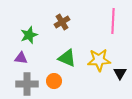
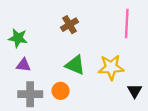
green star: (29, 35) -> (18, 38), moved, turned 30
black triangle: (120, 73) -> (135, 91), moved

